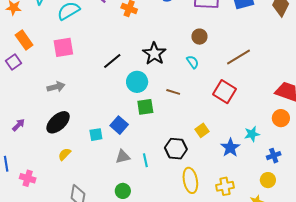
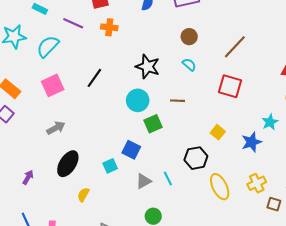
black line: (112, 61) -> (94, 78), moved
blue star: (230, 148) -> (251, 142), turned 30

